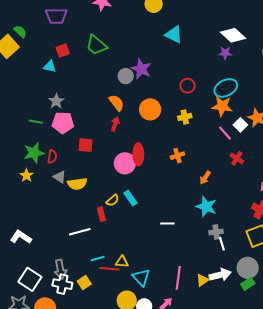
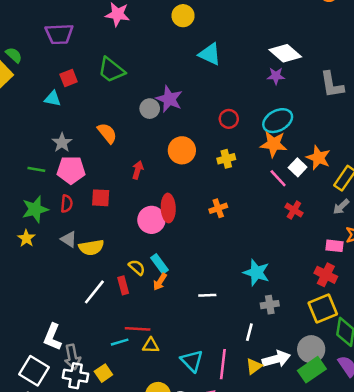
orange semicircle: (117, 103) -> (107, 133), moved
red semicircle: (52, 157) -> (67, 204), moved
orange arrow: (205, 178) -> (160, 282), moved
yellow semicircle: (113, 200) -> (137, 267), turned -96
white line: (80, 232) -> (94, 292), moved, turned -35
white L-shape: (21, 237) -> (53, 337), moved, turned -100
white line: (222, 244) -> (249, 332), moved, turned 32
red line: (109, 269) -> (138, 329), moved
cyan triangle: (141, 277) -> (192, 361), moved
green rectangle: (248, 284) -> (312, 370), size x1.5

